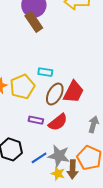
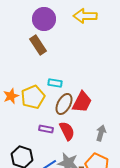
brown rectangle: (34, 22) -> (38, 45), moved
red semicircle: (58, 122) -> (67, 131), turned -78

